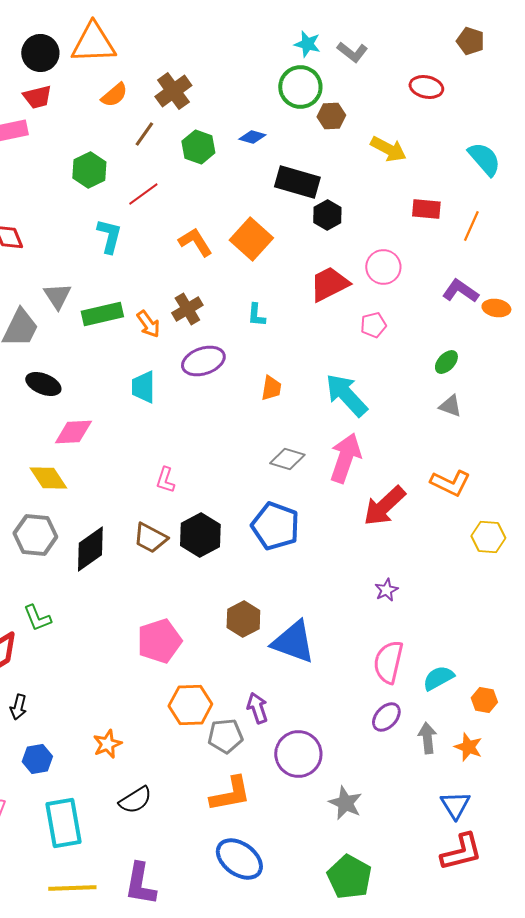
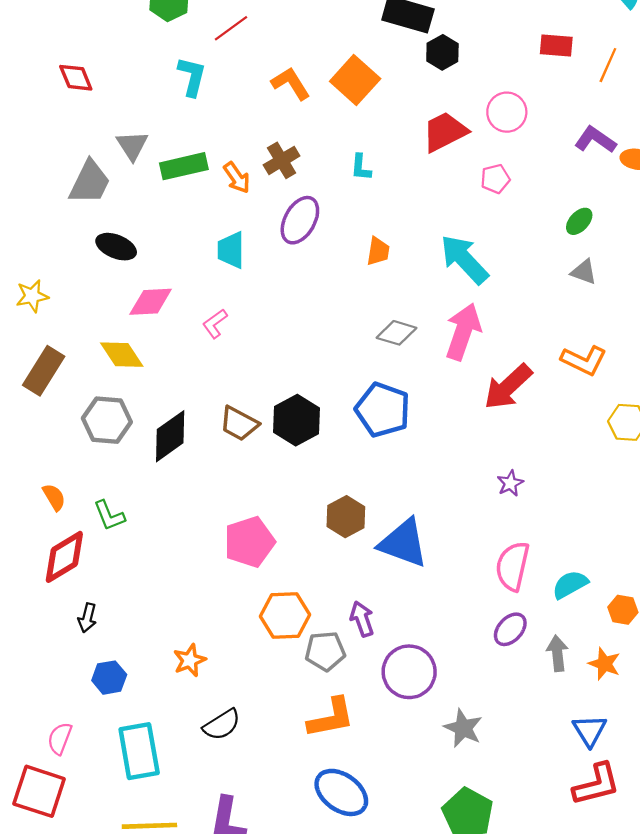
purple ellipse: (203, 361) -> (300, 220), turned -42
pink L-shape: (165, 480) -> (215, 324), moved, turned 36

